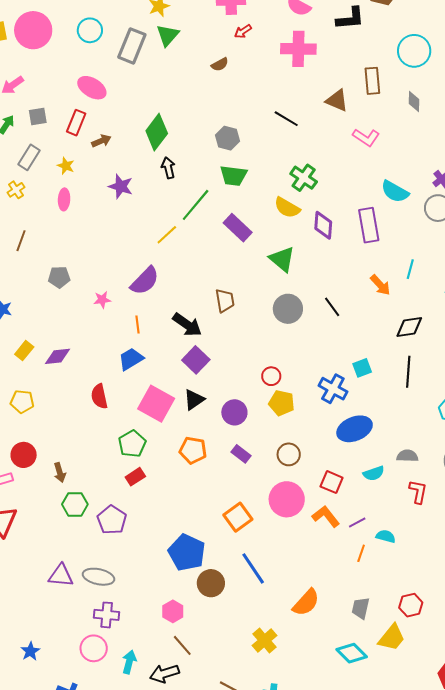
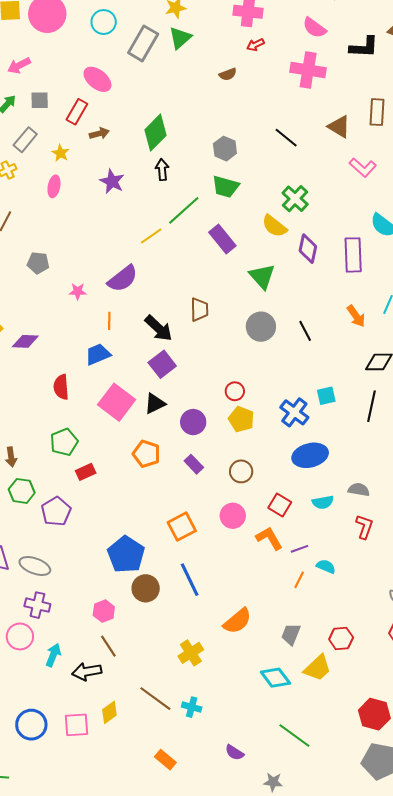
green pentagon: (132, 444) -> (64, 442), moved
pink circle: (287, 499) -> (233, 516), size x0.7

